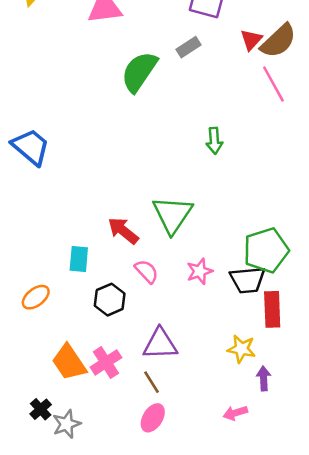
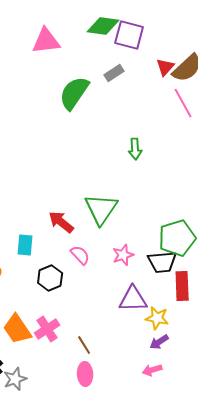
purple triangle: (160, 344) -> (133, 299), moved
purple arrow: (264, 378) -> (159, 342), moved, turned -120
pink ellipse: (153, 418) -> (85, 374), turned -35

